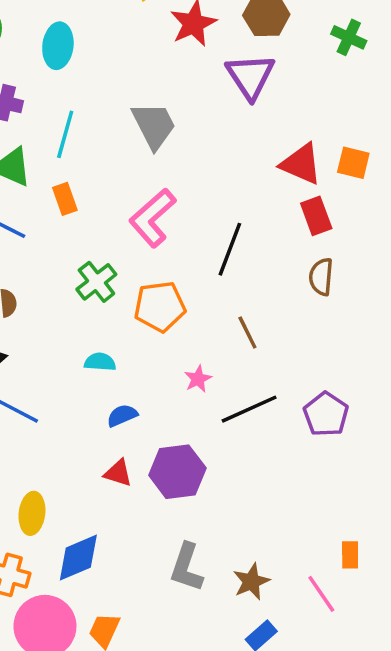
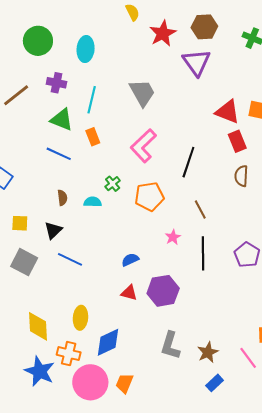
green cross: (96, 282) -> (113, 184), size x0.7
cyan semicircle: (100, 362) -> (93, 202), moved
black line: (249, 409) -> (203, 253), turned -64

